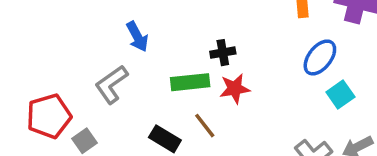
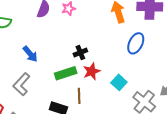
cyan square: (340, 95) -> (119, 82), moved
brown line: (205, 126) -> (79, 96), turned 49

